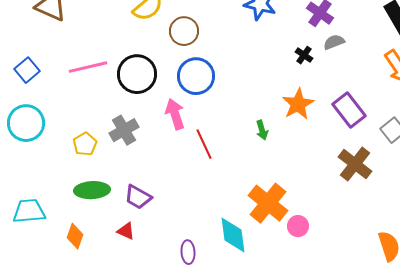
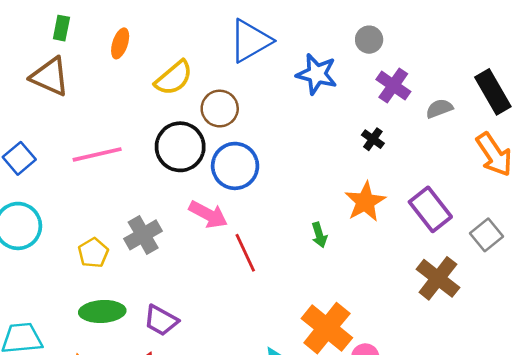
gray semicircle: (334, 42) -> (439, 109), moved
black circle: (137, 74) -> (180, 147), moved
pink arrow: (175, 114) -> (208, 214), turned 136

